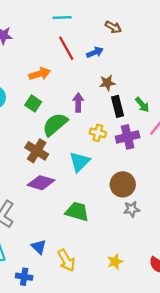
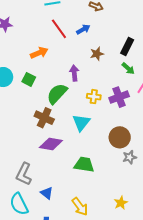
green square: (33, 104) -> (29, 79), moved
black rectangle: (117, 106) -> (127, 46), moved, turned 48
blue triangle: (39, 247) -> (47, 193), moved

